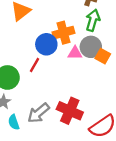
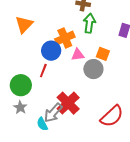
gray circle: (91, 47) -> (93, 69), moved
red cross: (70, 111) -> (68, 103), moved, turned 30
cyan semicircle: (14, 122) -> (42, 124), moved

